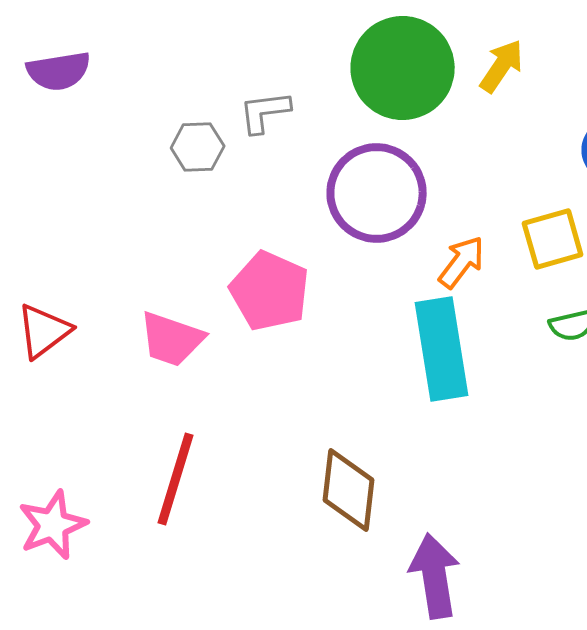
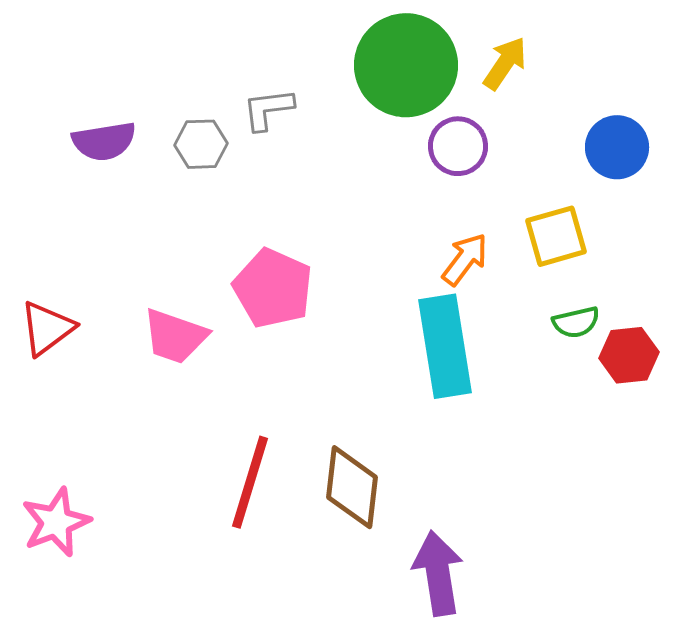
purple semicircle: (59, 71) -> (104, 141), moved
purple circle: (377, 193) -> (458, 146), moved, size x0.6
red line: (176, 479) -> (250, 482), moved

